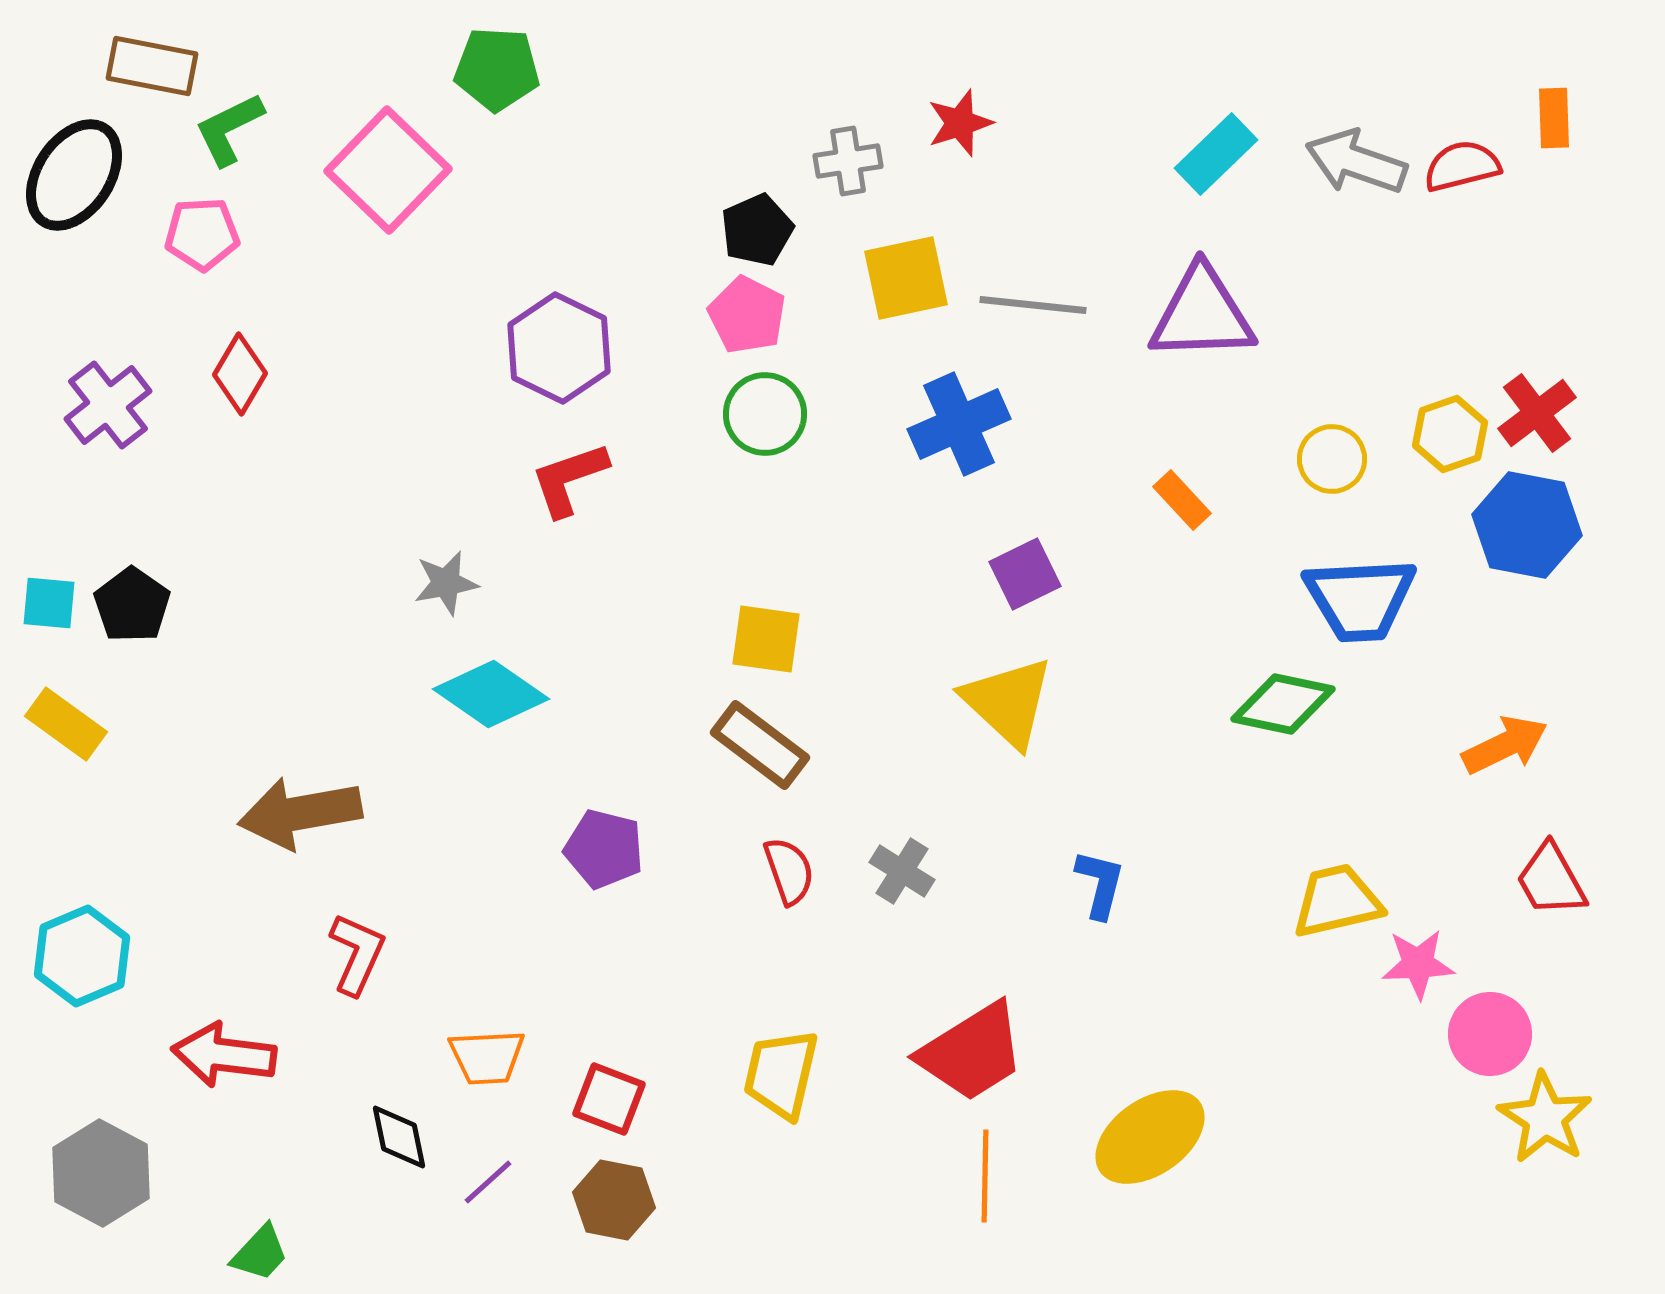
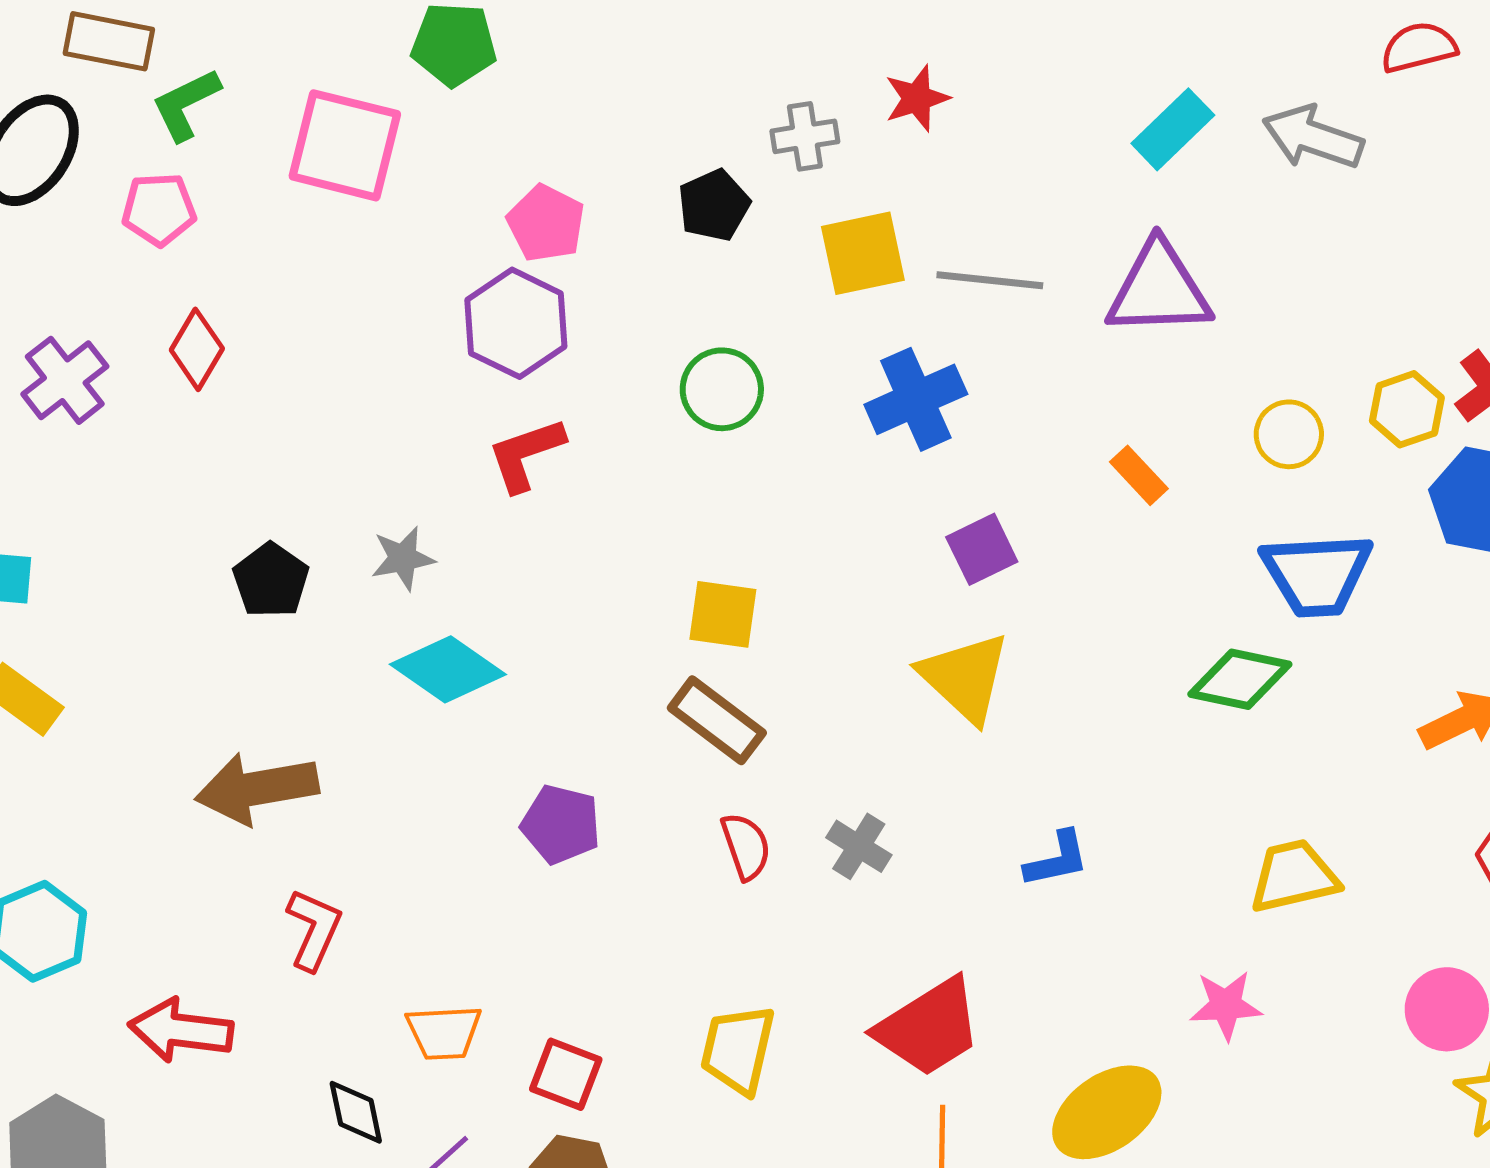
red semicircle: (1462, 166) -> (1419, 47), moved
pink square: (388, 170) -> (345, 145), turned -30
pink pentagon: (747, 315) -> (546, 223), moved
black pentagon: (132, 605) -> (271, 580), moved
blue L-shape: (1100, 884) -> (1057, 859), turned 64
pink star: (1418, 964) -> (1226, 1005), moved

